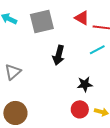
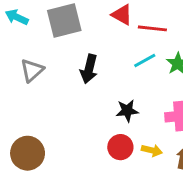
gray triangle: (13, 72) -> (32, 70), moved

